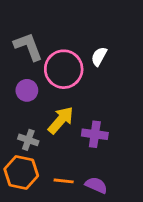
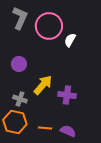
gray L-shape: (28, 47) -> (20, 18), moved, turned 45
pink circle: (64, 69) -> (49, 26), moved

